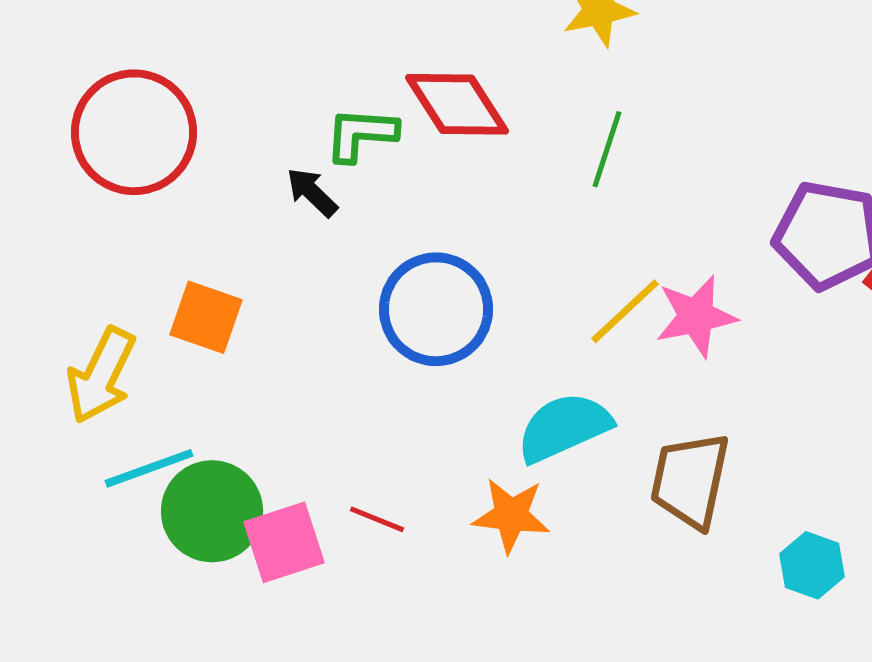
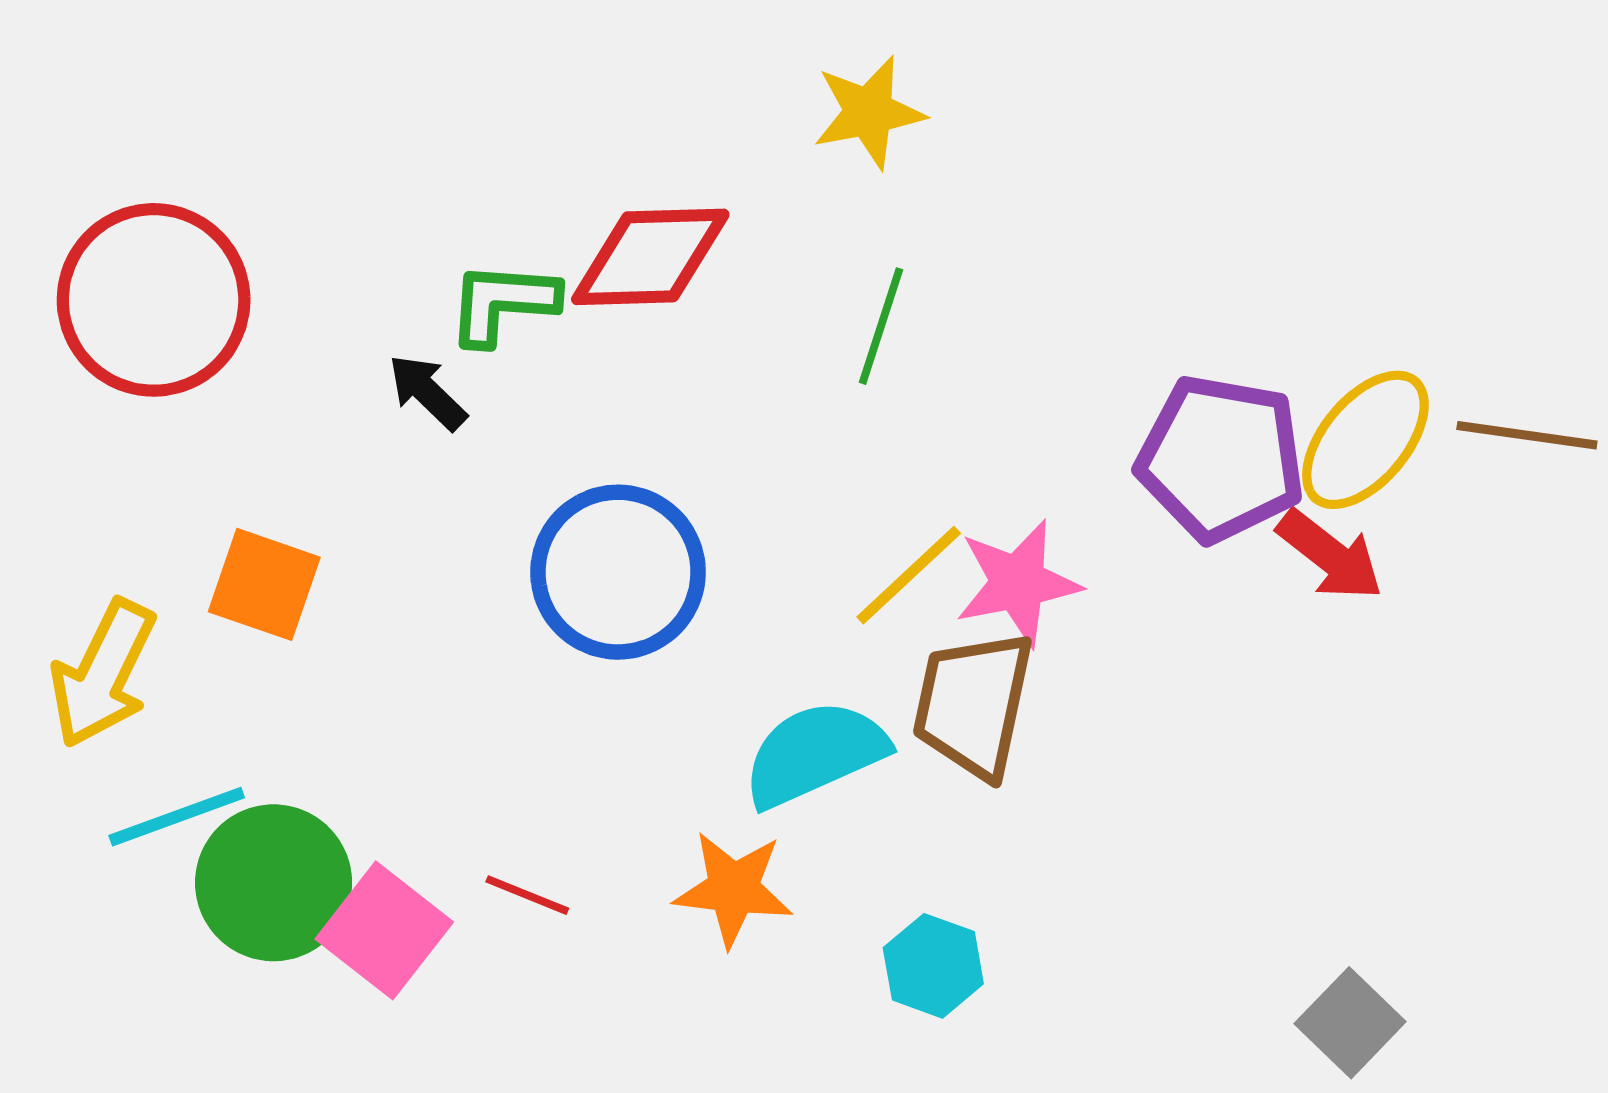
red diamond: (457, 104) -> (650, 257), turned -59
brown trapezoid: (690, 480) -> (973, 704), moved
pink square: (284, 542) -> (384, 930), turned -34
cyan hexagon: (812, 565) -> (933, 966), moved

